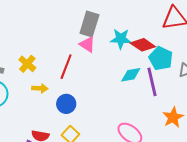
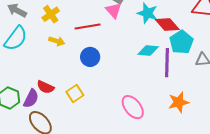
red line: (66, 67) -> (88, 26), turned 45
blue circle: (66, 104) -> (90, 57), moved

